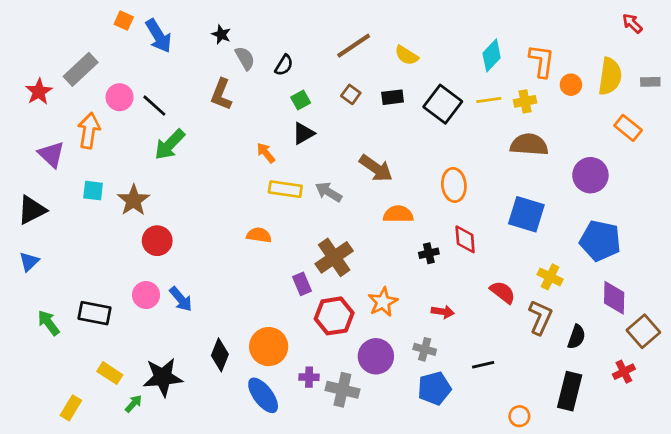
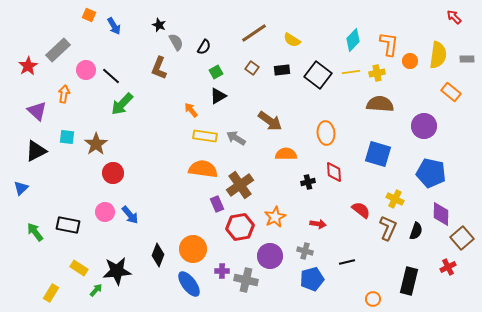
blue arrow: (159, 36) -> (114, 26), size x0.7
orange arrow: (89, 131) -> (64, 94), size x0.7
black triangle: (32, 210) -> (36, 151), moved
orange semicircle: (259, 235) -> (203, 169), moved, size x1.6
black semicircle: (577, 337) -> (416, 231), moved

